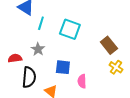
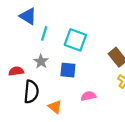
blue square: (63, 67) -> (68, 70), moved
pink semicircle: (82, 81) -> (88, 96), turned 80

